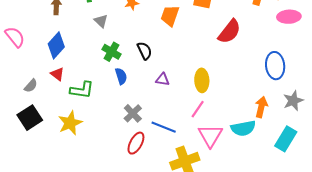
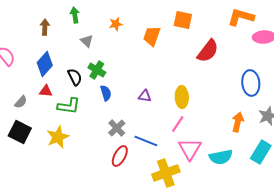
black semicircle: (144, 51) -> (75, 77), moved
red triangle: (57, 74) -> (46, 91), turned -32
black square: (30, 118) -> (20, 132), turned -30
cyan semicircle: (243, 128) -> (221, 157), moved

